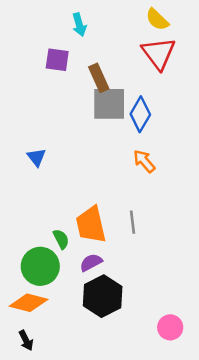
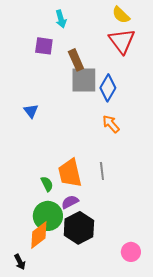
blue triangle: (36, 157) -> (31, 111), moved
green circle: (40, 266) -> (48, 216), moved
orange diamond: (29, 303) -> (39, 235), moved, turned -52

